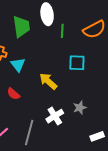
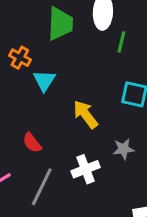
red semicircle: (13, 94) -> (32, 143), moved
gray star: (80, 108) -> (123, 149), moved

